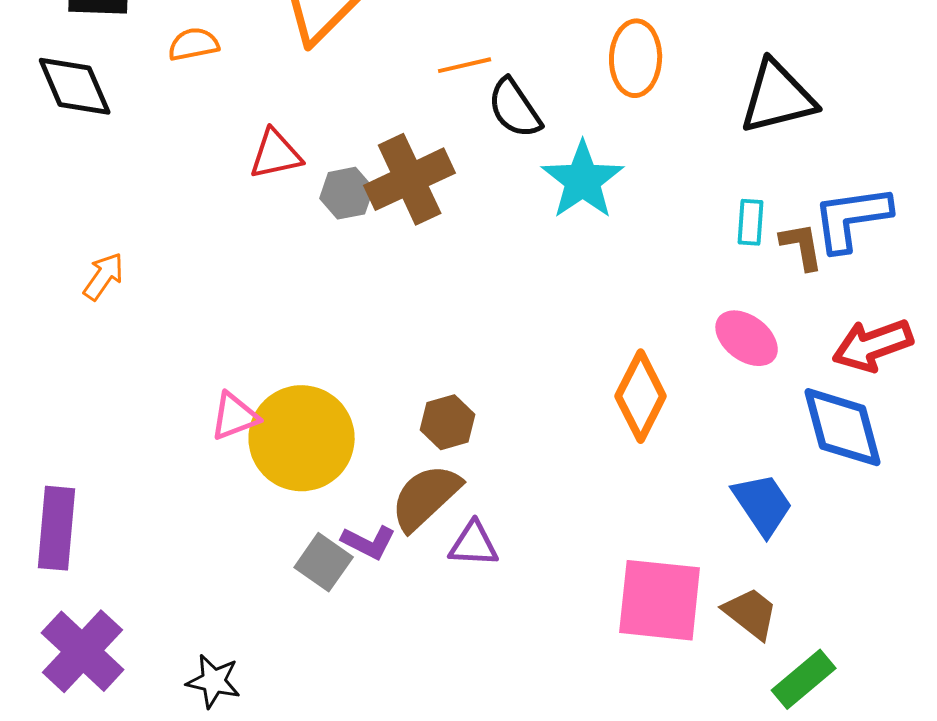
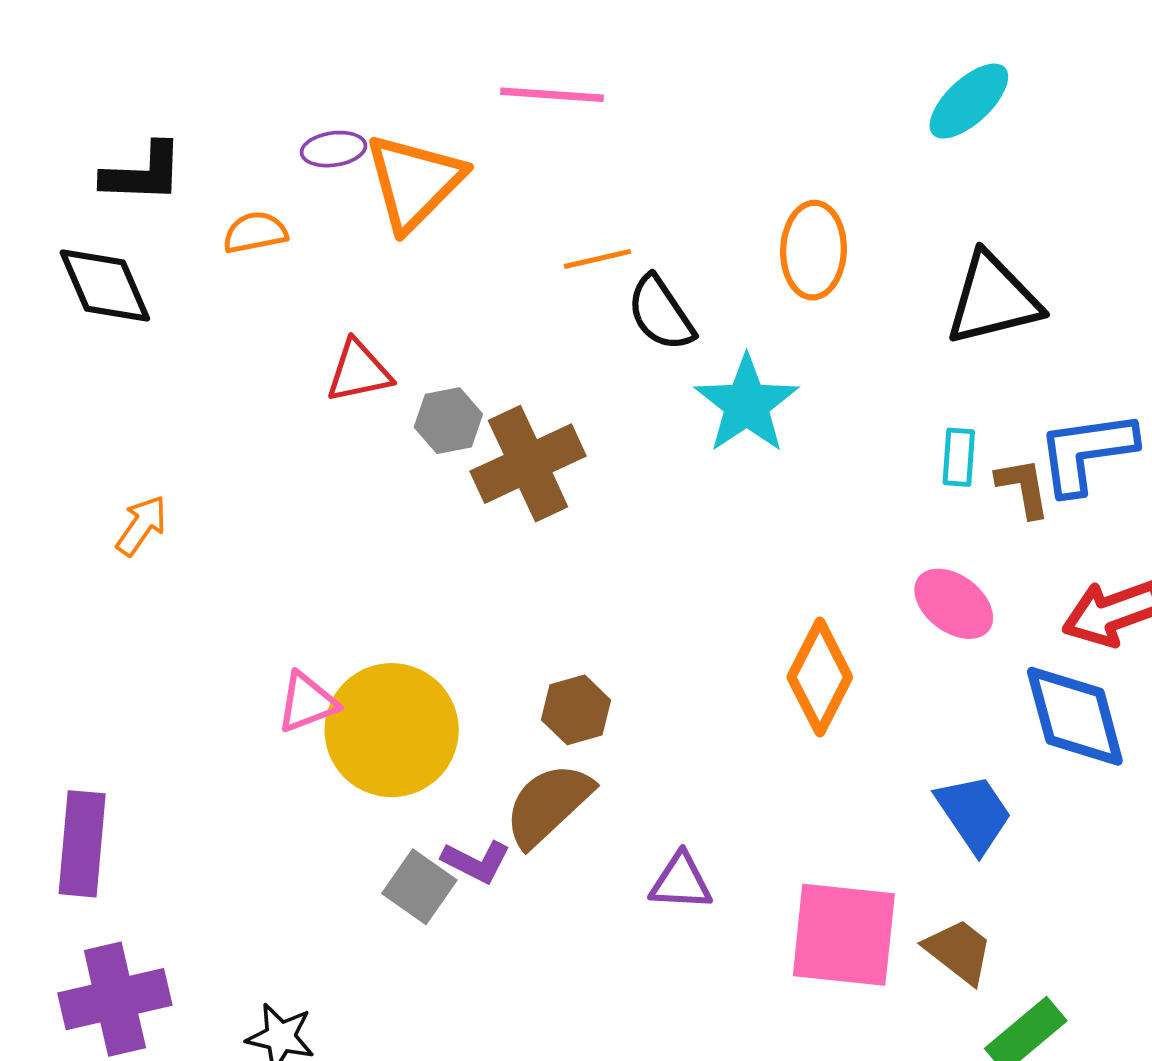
brown cross: (410, 179) -> (528, 464), moved
purple triangle: (474, 544) -> (681, 882), moved
purple cross: (83, 651) -> (115, 999), turned 34

